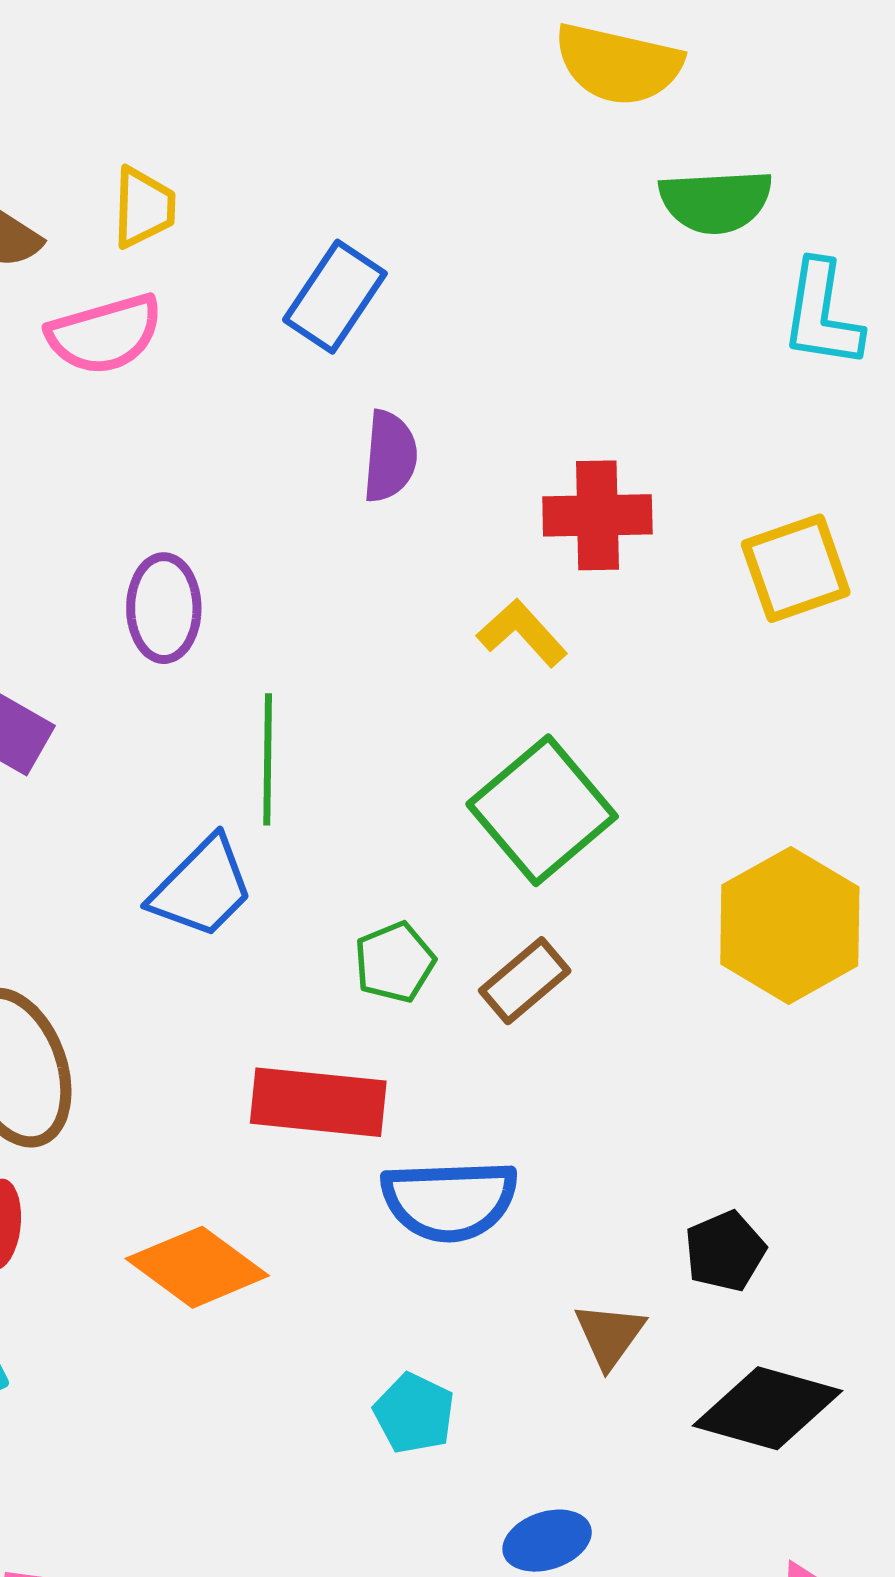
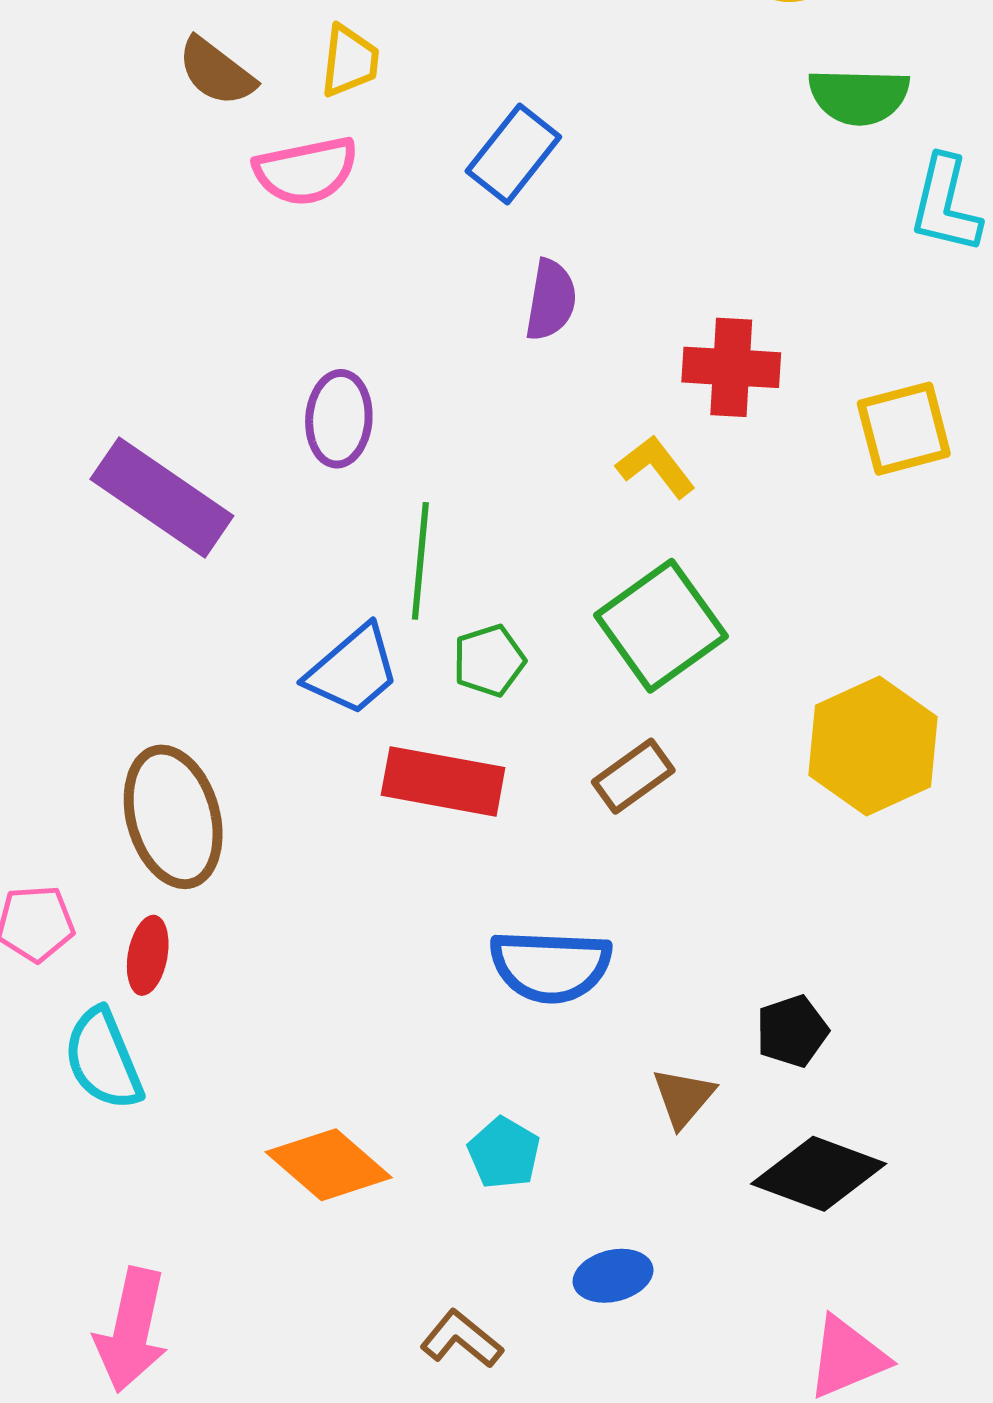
green pentagon: (395, 962) -> (489, 661), moved
red rectangle: (318, 1102) -> (443, 781), moved
orange diamond: (197, 1267) -> (329, 1165), moved

